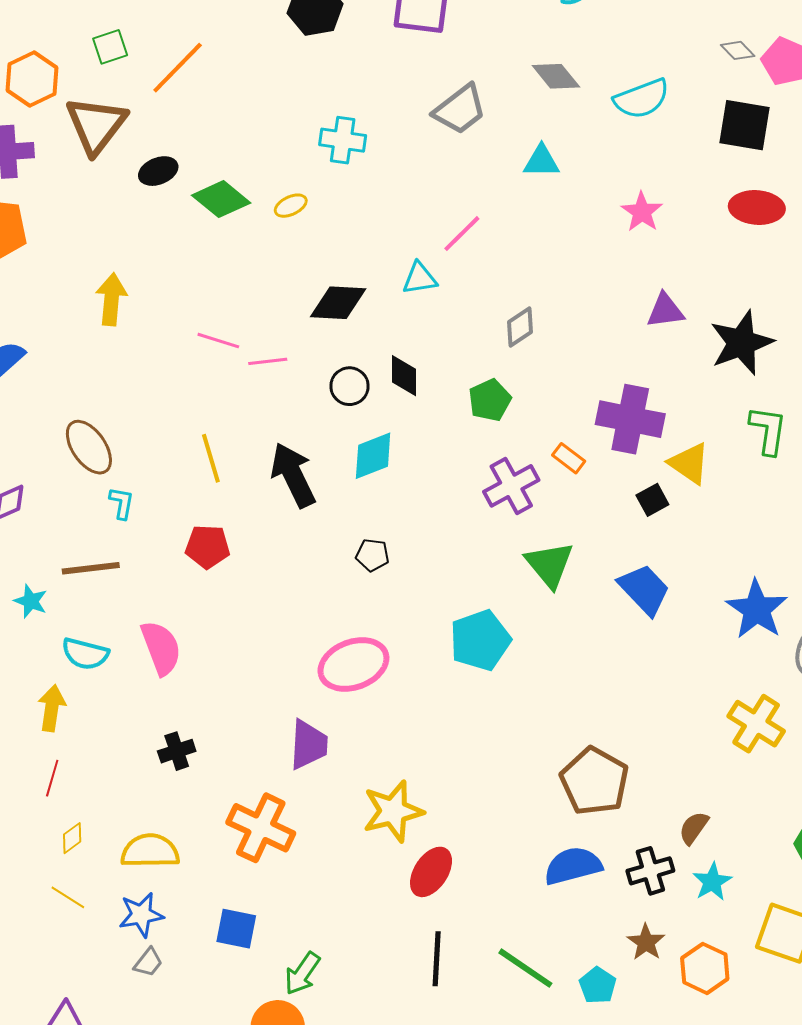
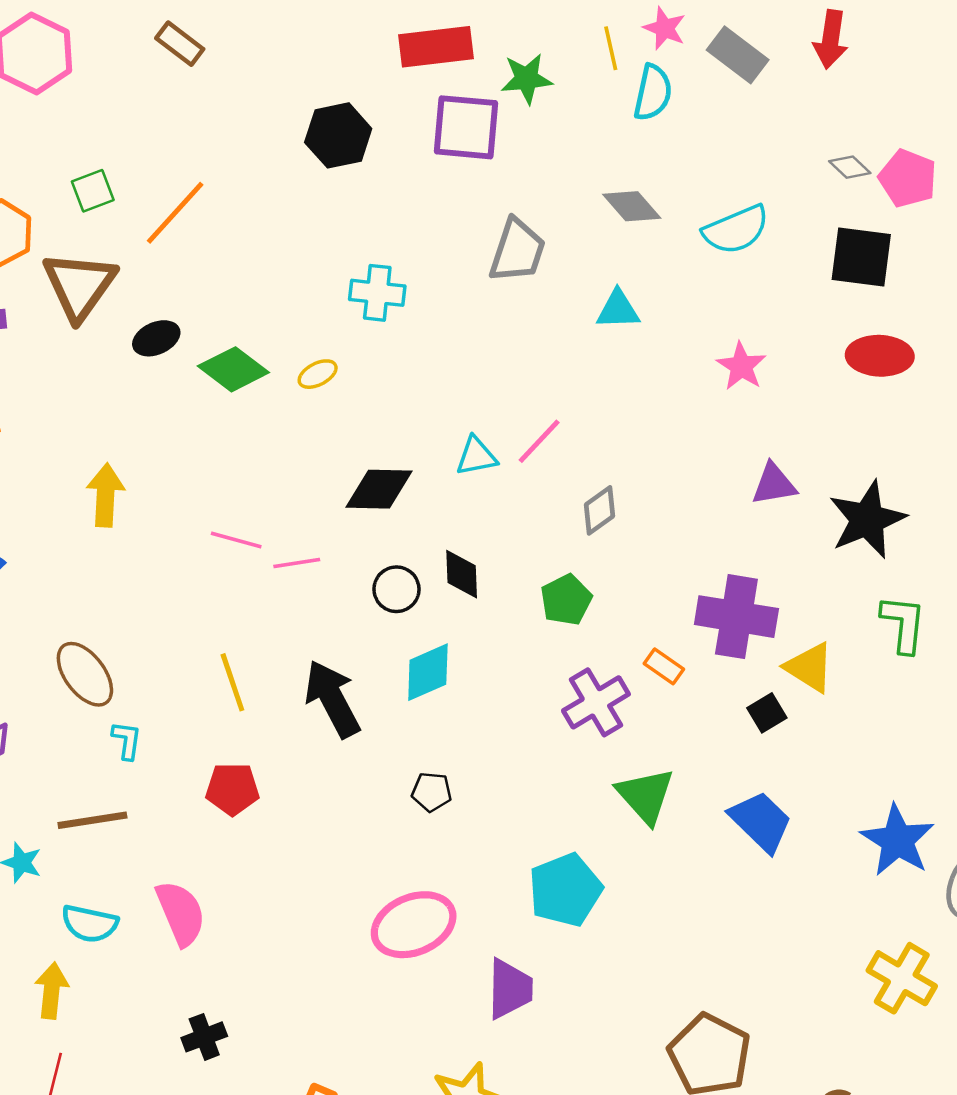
gray trapezoid: (460, 109) -> (517, 251), turned -32
pink line: (462, 234) -> (539, 441), moved
purple trapezoid: (309, 745) -> (510, 989), moved

